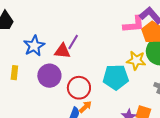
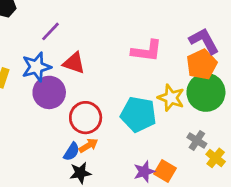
pink L-shape: (134, 24) -> (147, 51), moved
purple line: (73, 42) -> (50, 31), moved
blue star: (34, 46) -> (36, 67), moved

